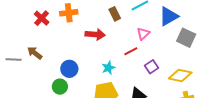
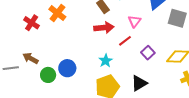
orange cross: (69, 13) -> (57, 13), turned -36
red arrow: (95, 34) -> (104, 28), moved
green circle: (60, 87) -> (48, 75), moved

